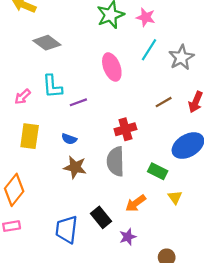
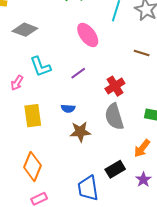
purple line: (78, 102) -> (78, 73), moved
brown line: (164, 102) -> (142, 53), turned 63
black rectangle: (101, 217) -> (115, 169), turned -66

